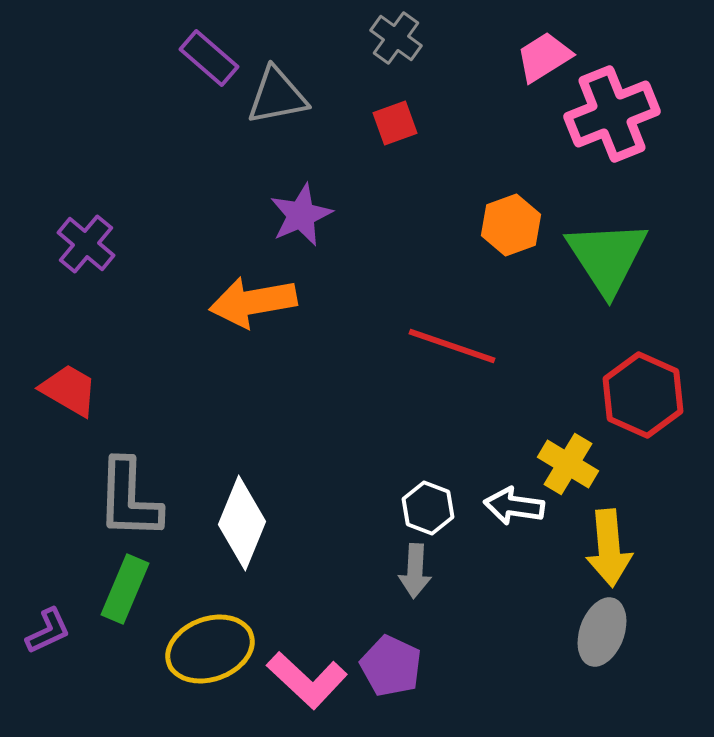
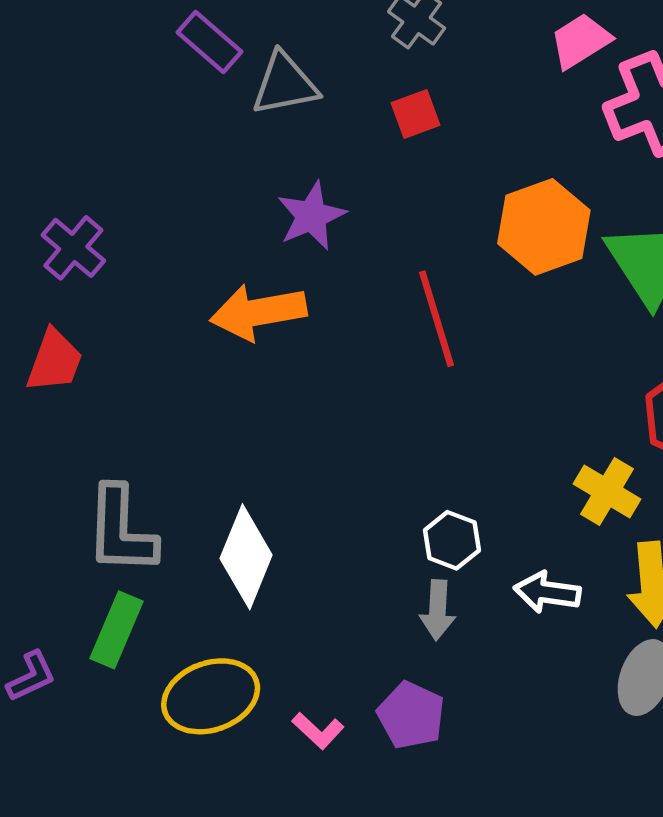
orange hexagon: (511, 225) -> (544, 227), size x1.4
red line: (452, 346) -> (436, 319), moved, turned 54
red trapezoid: (69, 390) -> (55, 361), moved, turned 80
white arrow: (514, 506) -> (547, 592), moved
pink L-shape: (307, 680) -> (318, 731), size x0.6

